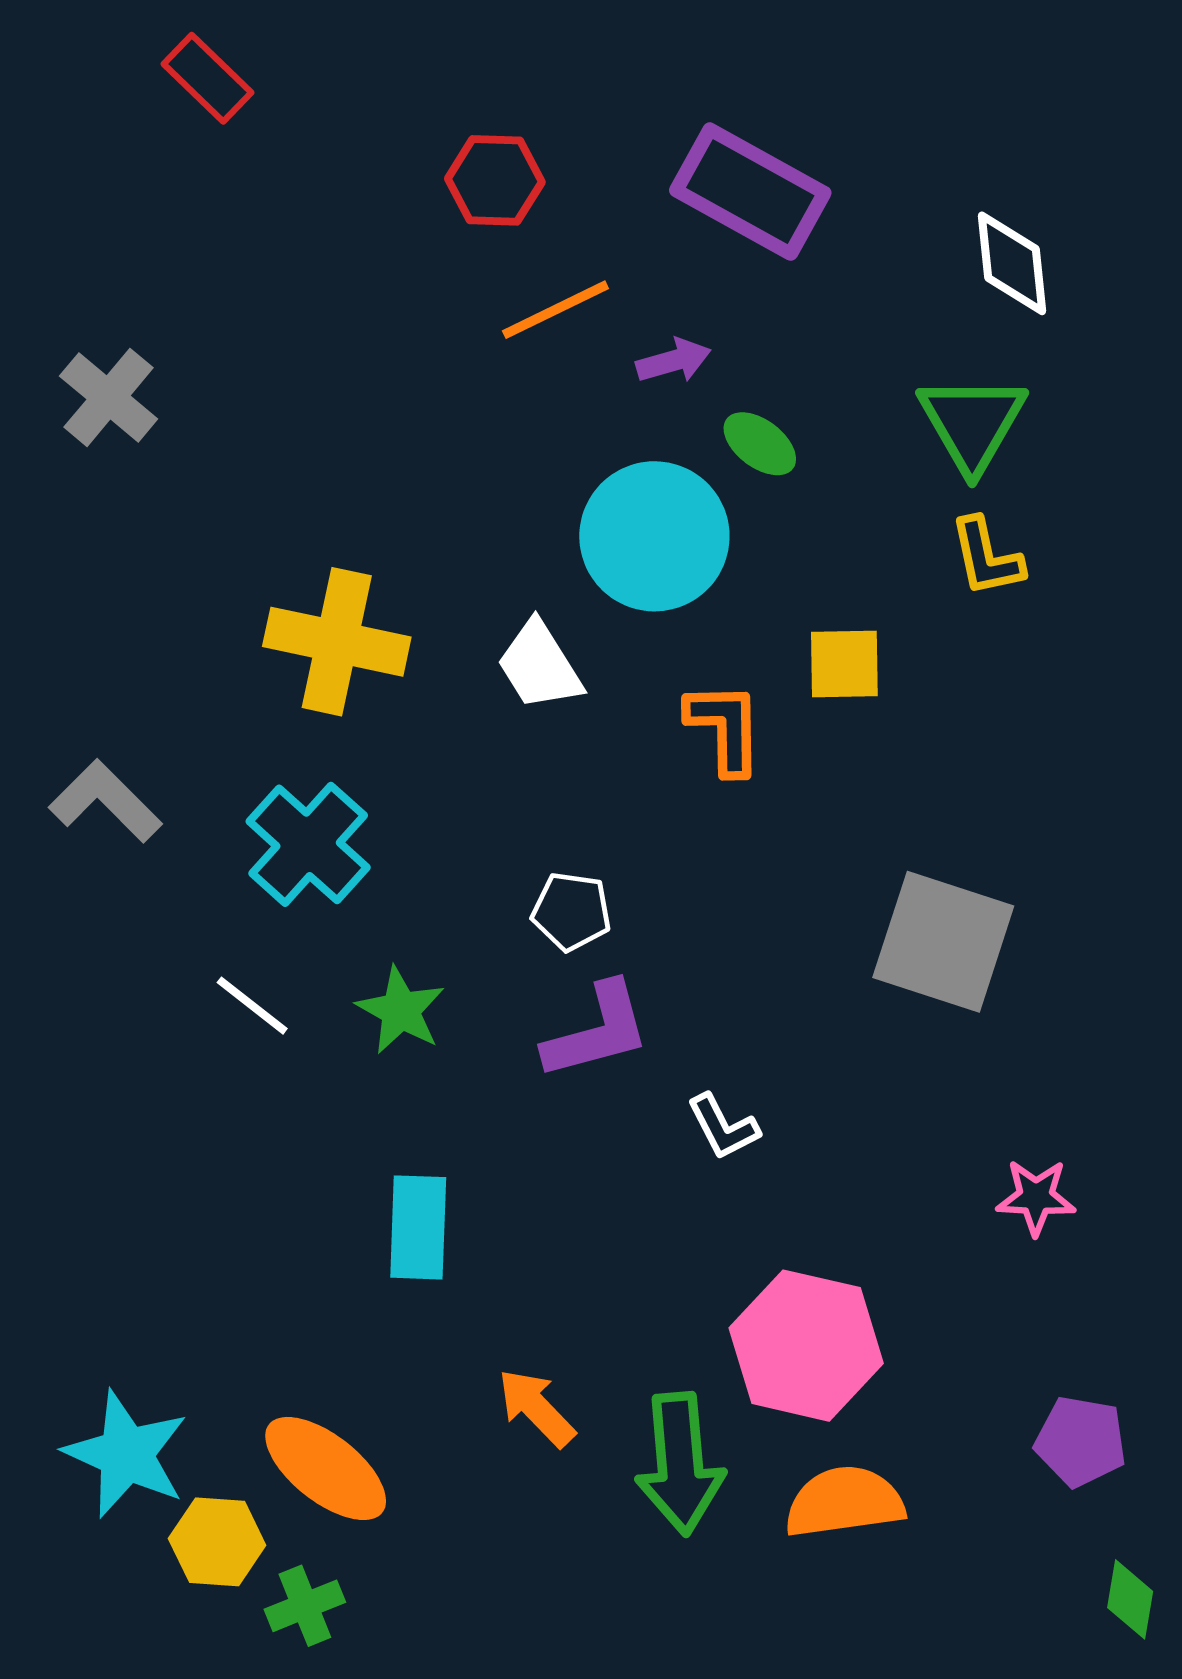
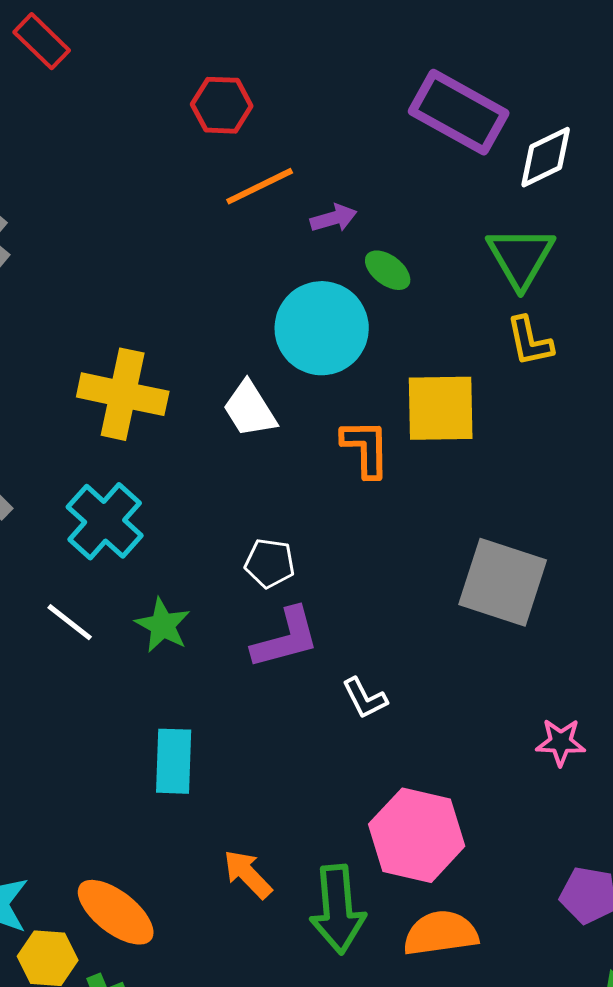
purple rectangle: (750, 192) -> (459, 112), moved
white diamond: (1012, 263) -> (546, 157), turned 70
yellow square: (844, 664) -> (441, 408), size x1.5

